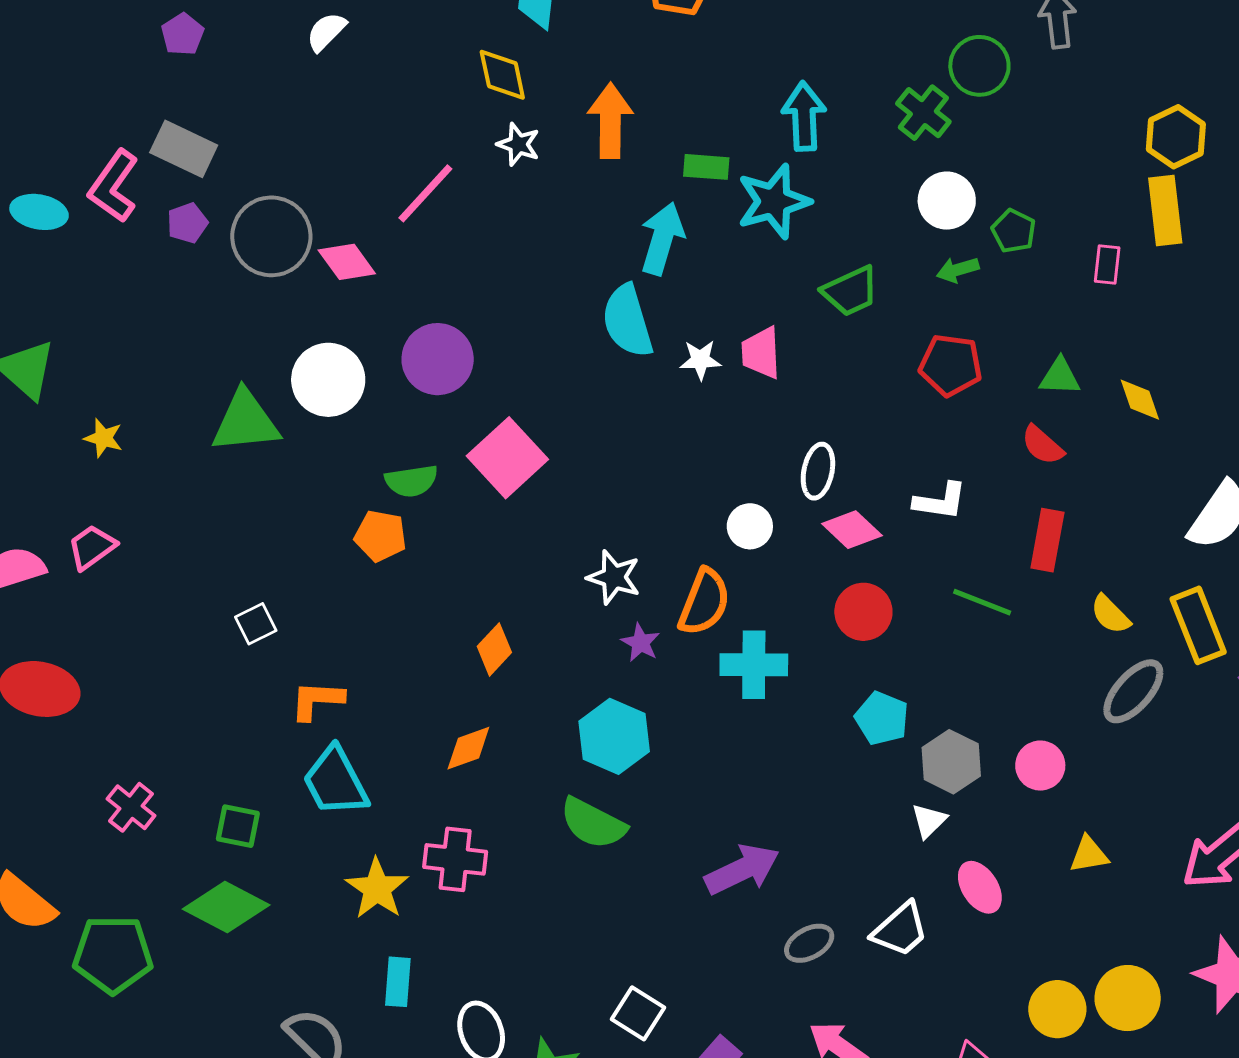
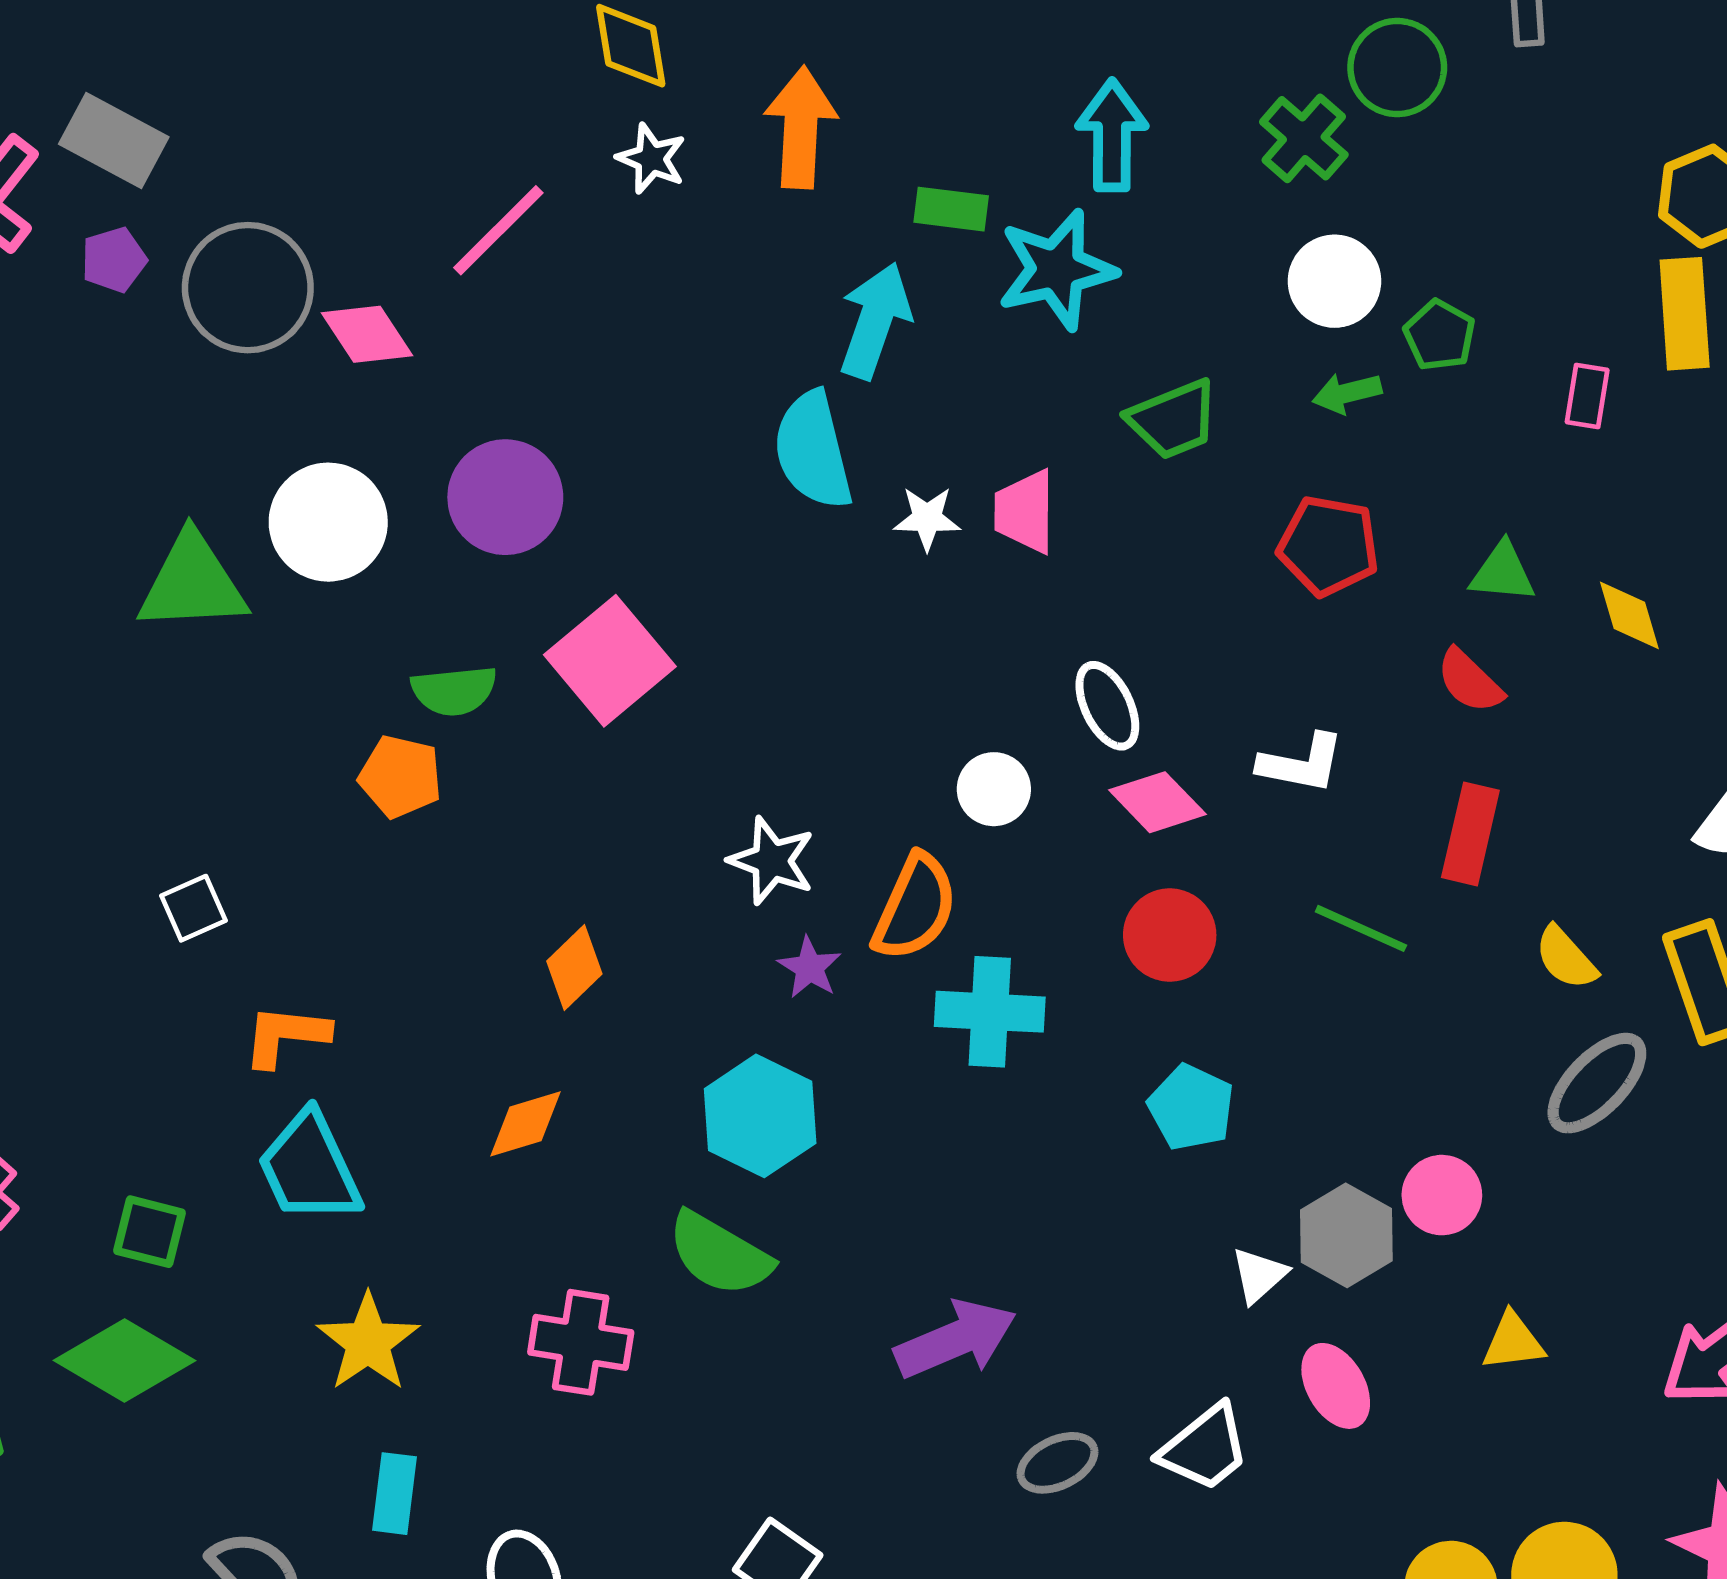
white ellipse: (818, 471) -> (1107, 706), turned -40
gray hexagon: (951, 762) -> (1346, 1235), moved
pink cross: (455, 859) -> (581, 1342), moved

